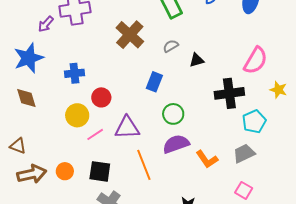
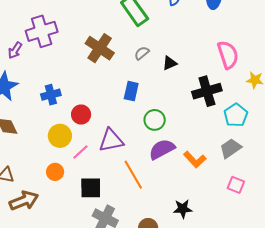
pink semicircle: (256, 61) -> (228, 55), turned -40
orange circle: (65, 171) -> (55, 172), moved

